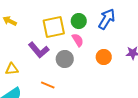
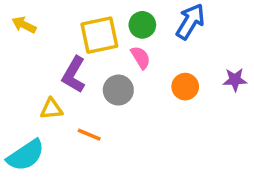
purple L-shape: (39, 50) -> (74, 75), turned 70
yellow triangle: (12, 69) -> (51, 109), moved

